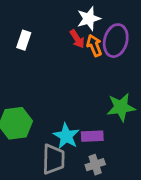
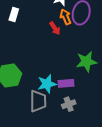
red arrow: (77, 39) -> (55, 28), moved
cyan star: (66, 136) -> (47, 84), turned 30

